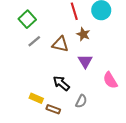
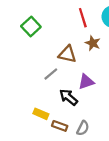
gray line: (34, 41) -> (51, 74), moved
purple triangle: (85, 61) -> (86, 82), moved, turned 42
gray semicircle: (81, 101) -> (83, 128), moved

